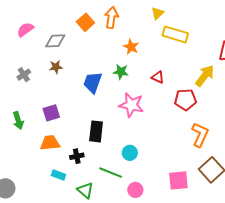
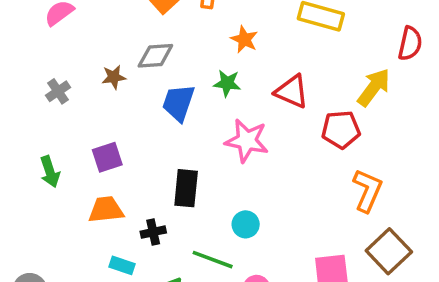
gray diamond: (55, 41) -> (155, 56), moved
red triangle: (158, 77) -> (292, 91), size x1.5

